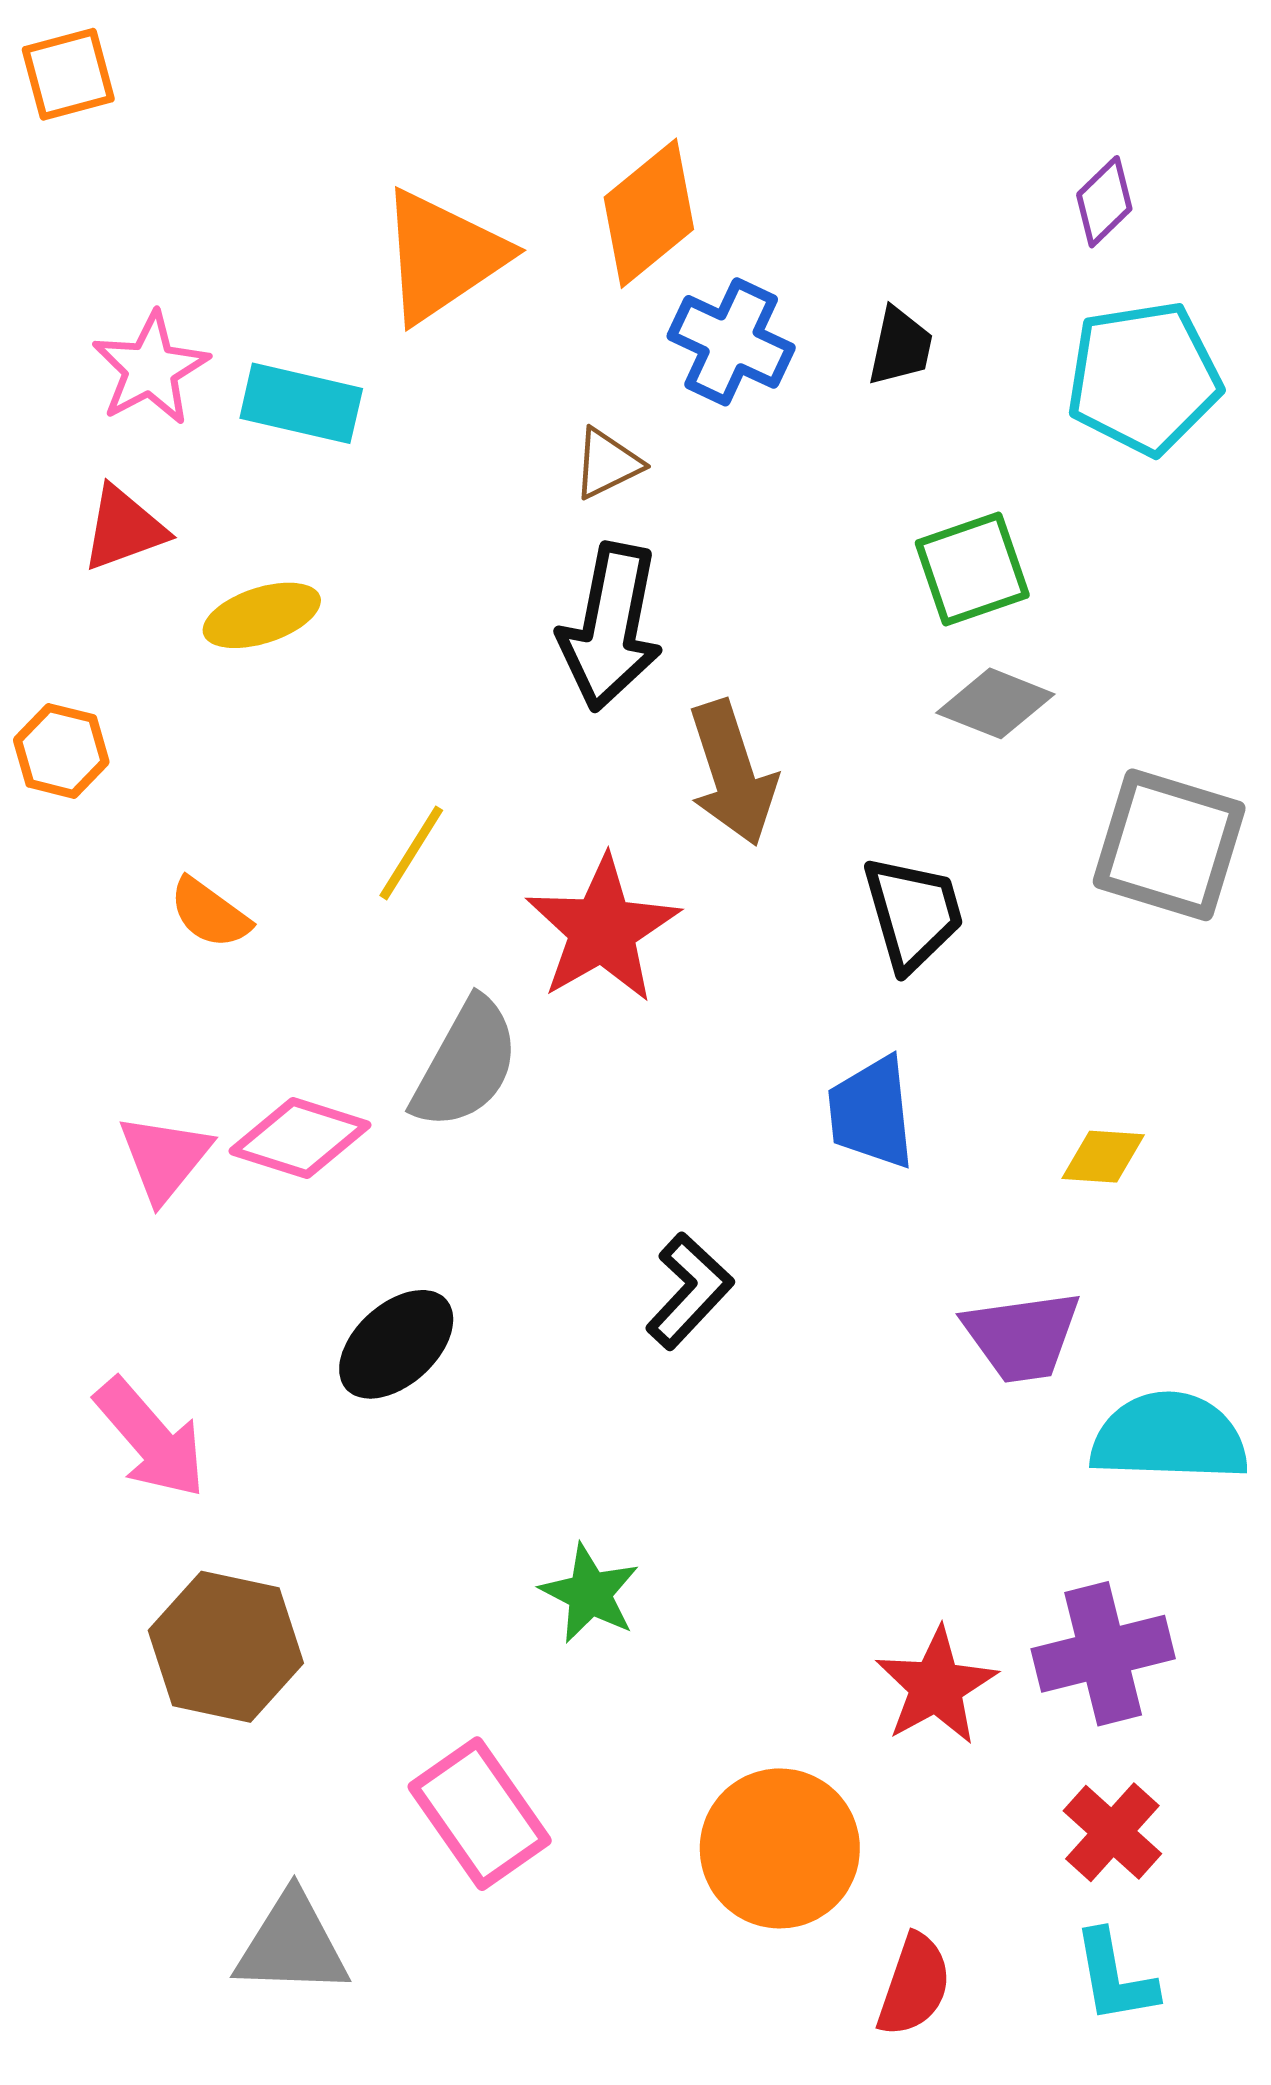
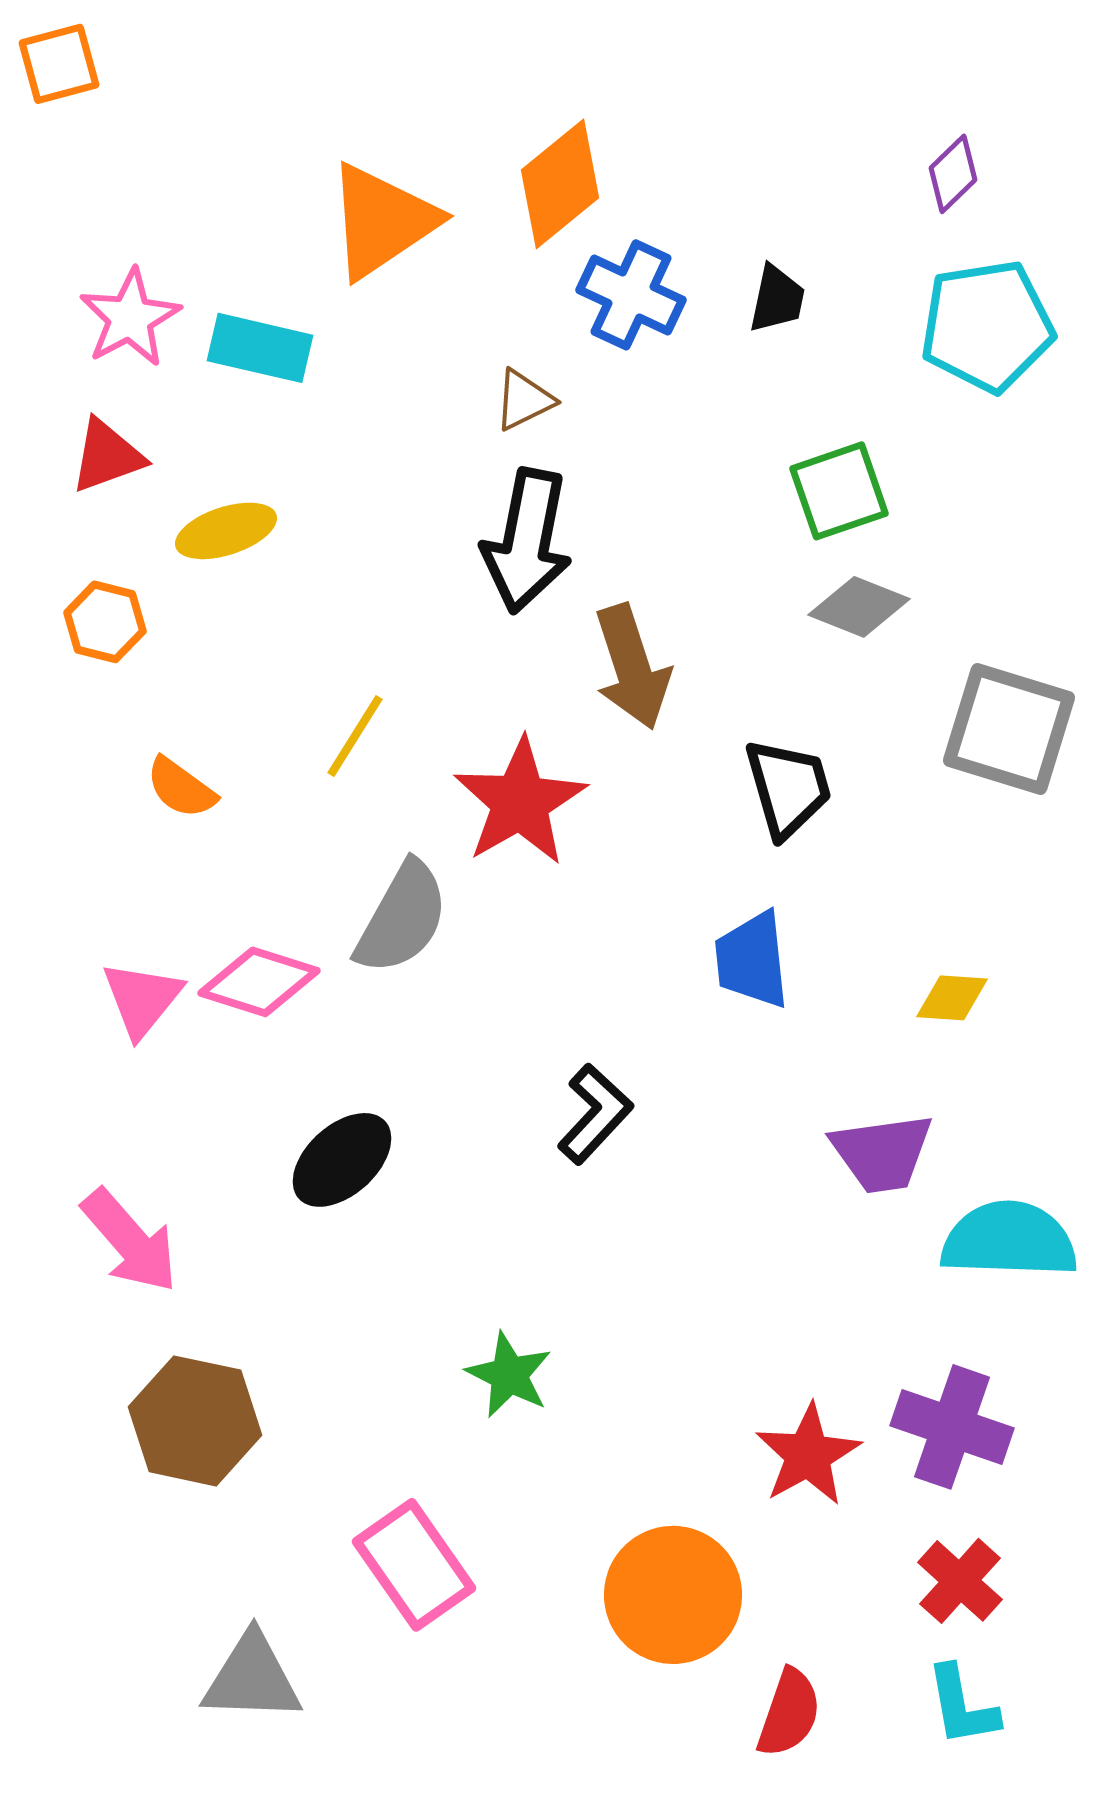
orange hexagon: (61, 751) -> (105, 622), moved
purple cross: (1103, 1654) -> (952, 1427), turned 33

